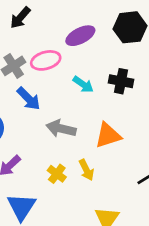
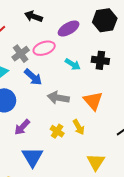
black arrow: (20, 18) -> (33, 16), moved, turned 72
orange triangle: (108, 135) -> (93, 101), turned -50

